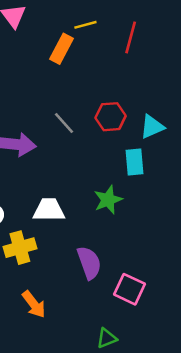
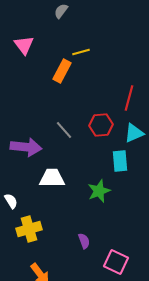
red line: (131, 37) -> (129, 98), moved
white trapezoid: (49, 210) -> (52, 178), moved
purple semicircle: (89, 263) -> (84, 241), size x0.6

